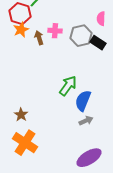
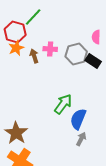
brown star: (21, 115) -> (16, 133), size x1.6
gray arrow: (86, 121) -> (81, 139), turned -40

